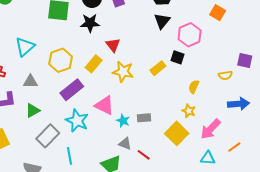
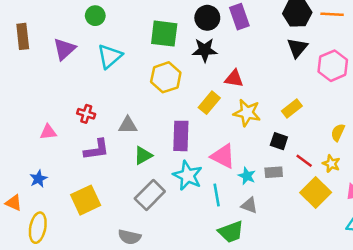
red triangle: (113, 45) -> (234, 79), turned -42
cyan triangle: (25, 47) -> (110, 56), moved
black square: (178, 57) -> (279, 141), moved
yellow hexagon: (61, 60) -> (166, 77), moved
purple rectangle: (72, 90) -> (181, 136), turned -50
green triangle: (33, 110) -> (143, 155), moved
red line: (144, 155) -> (304, 161), moved
cyan line: (70, 156) -> (217, 195), moved

